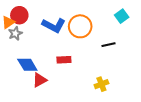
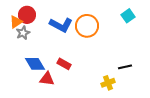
black line: (109, 45) -> (125, 67), moved
red rectangle: (64, 60) -> (64, 64), moved, turned 32
red triangle: (40, 80) -> (47, 79), turned 35

